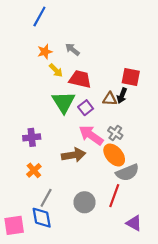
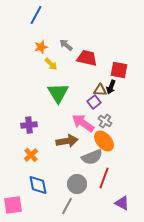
red trapezoid: (80, 79) -> (87, 58), moved
purple square: (86, 108) -> (94, 102), moved
gray semicircle: (127, 173) -> (92, 157), moved
gray line: (46, 198) -> (67, 206), moved
blue diamond: (42, 218) -> (38, 185), moved

